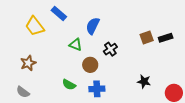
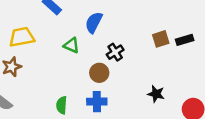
yellow trapezoid: (35, 26) -> (22, 37), moved, turned 115
brown circle: (90, 65) -> (99, 73), moved
green semicircle: (69, 85) -> (62, 105), moved, turned 64

